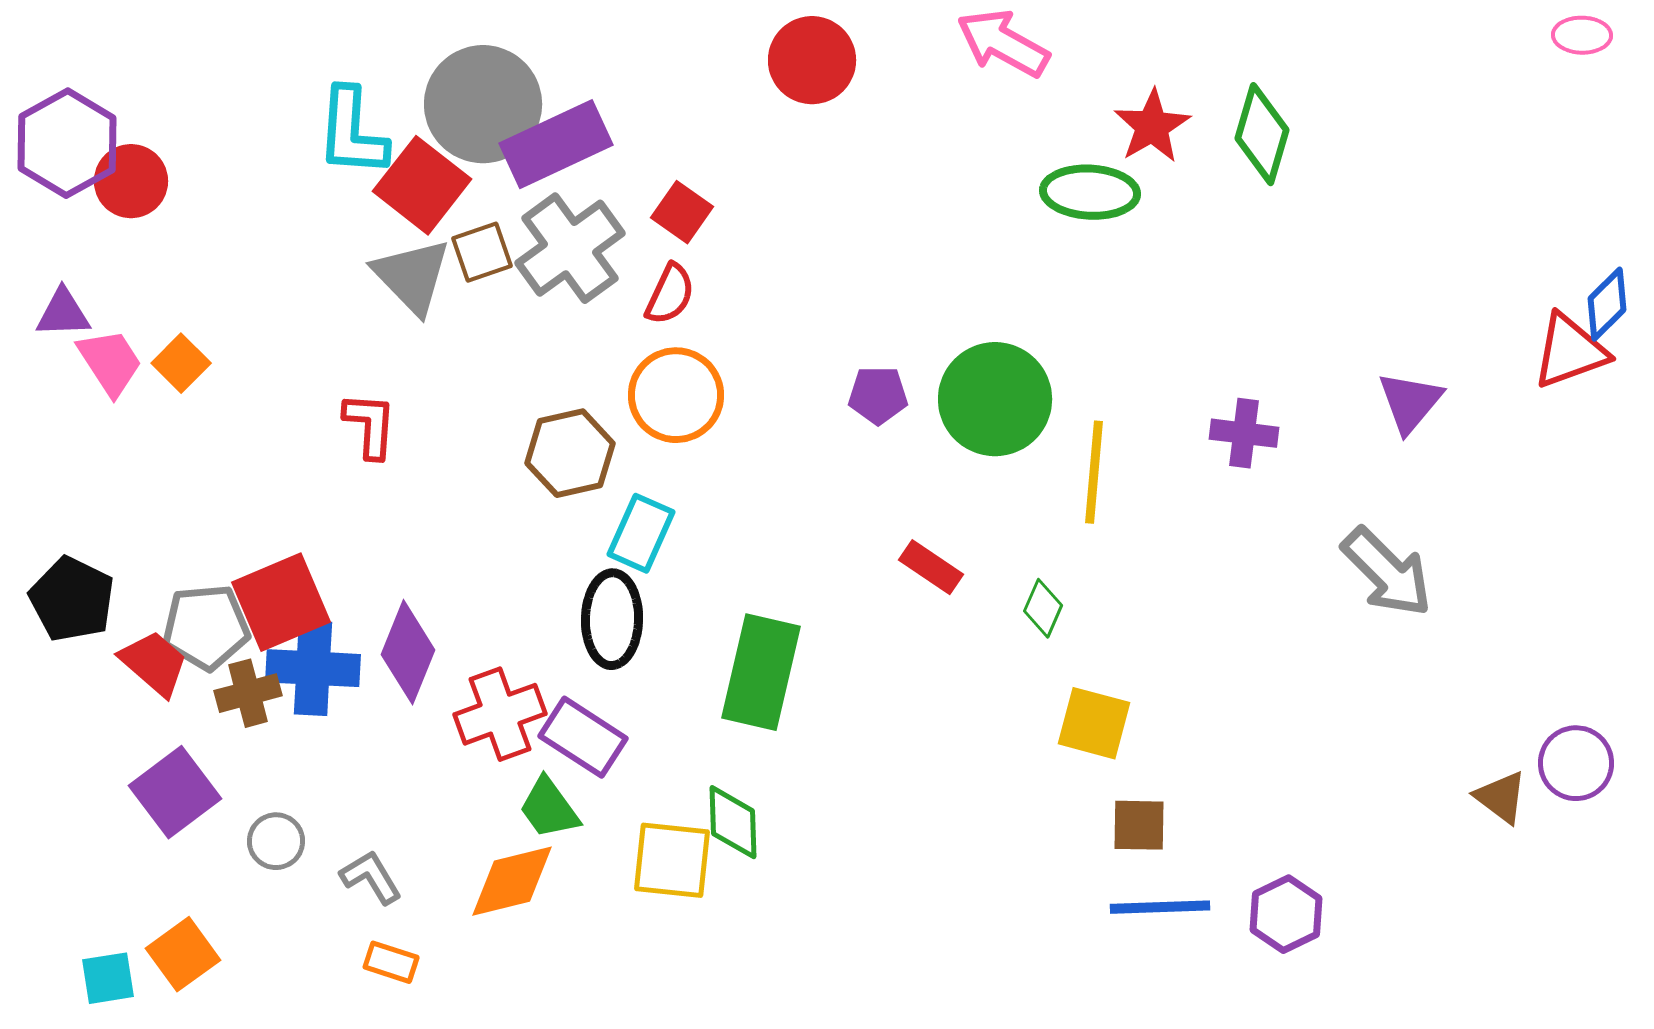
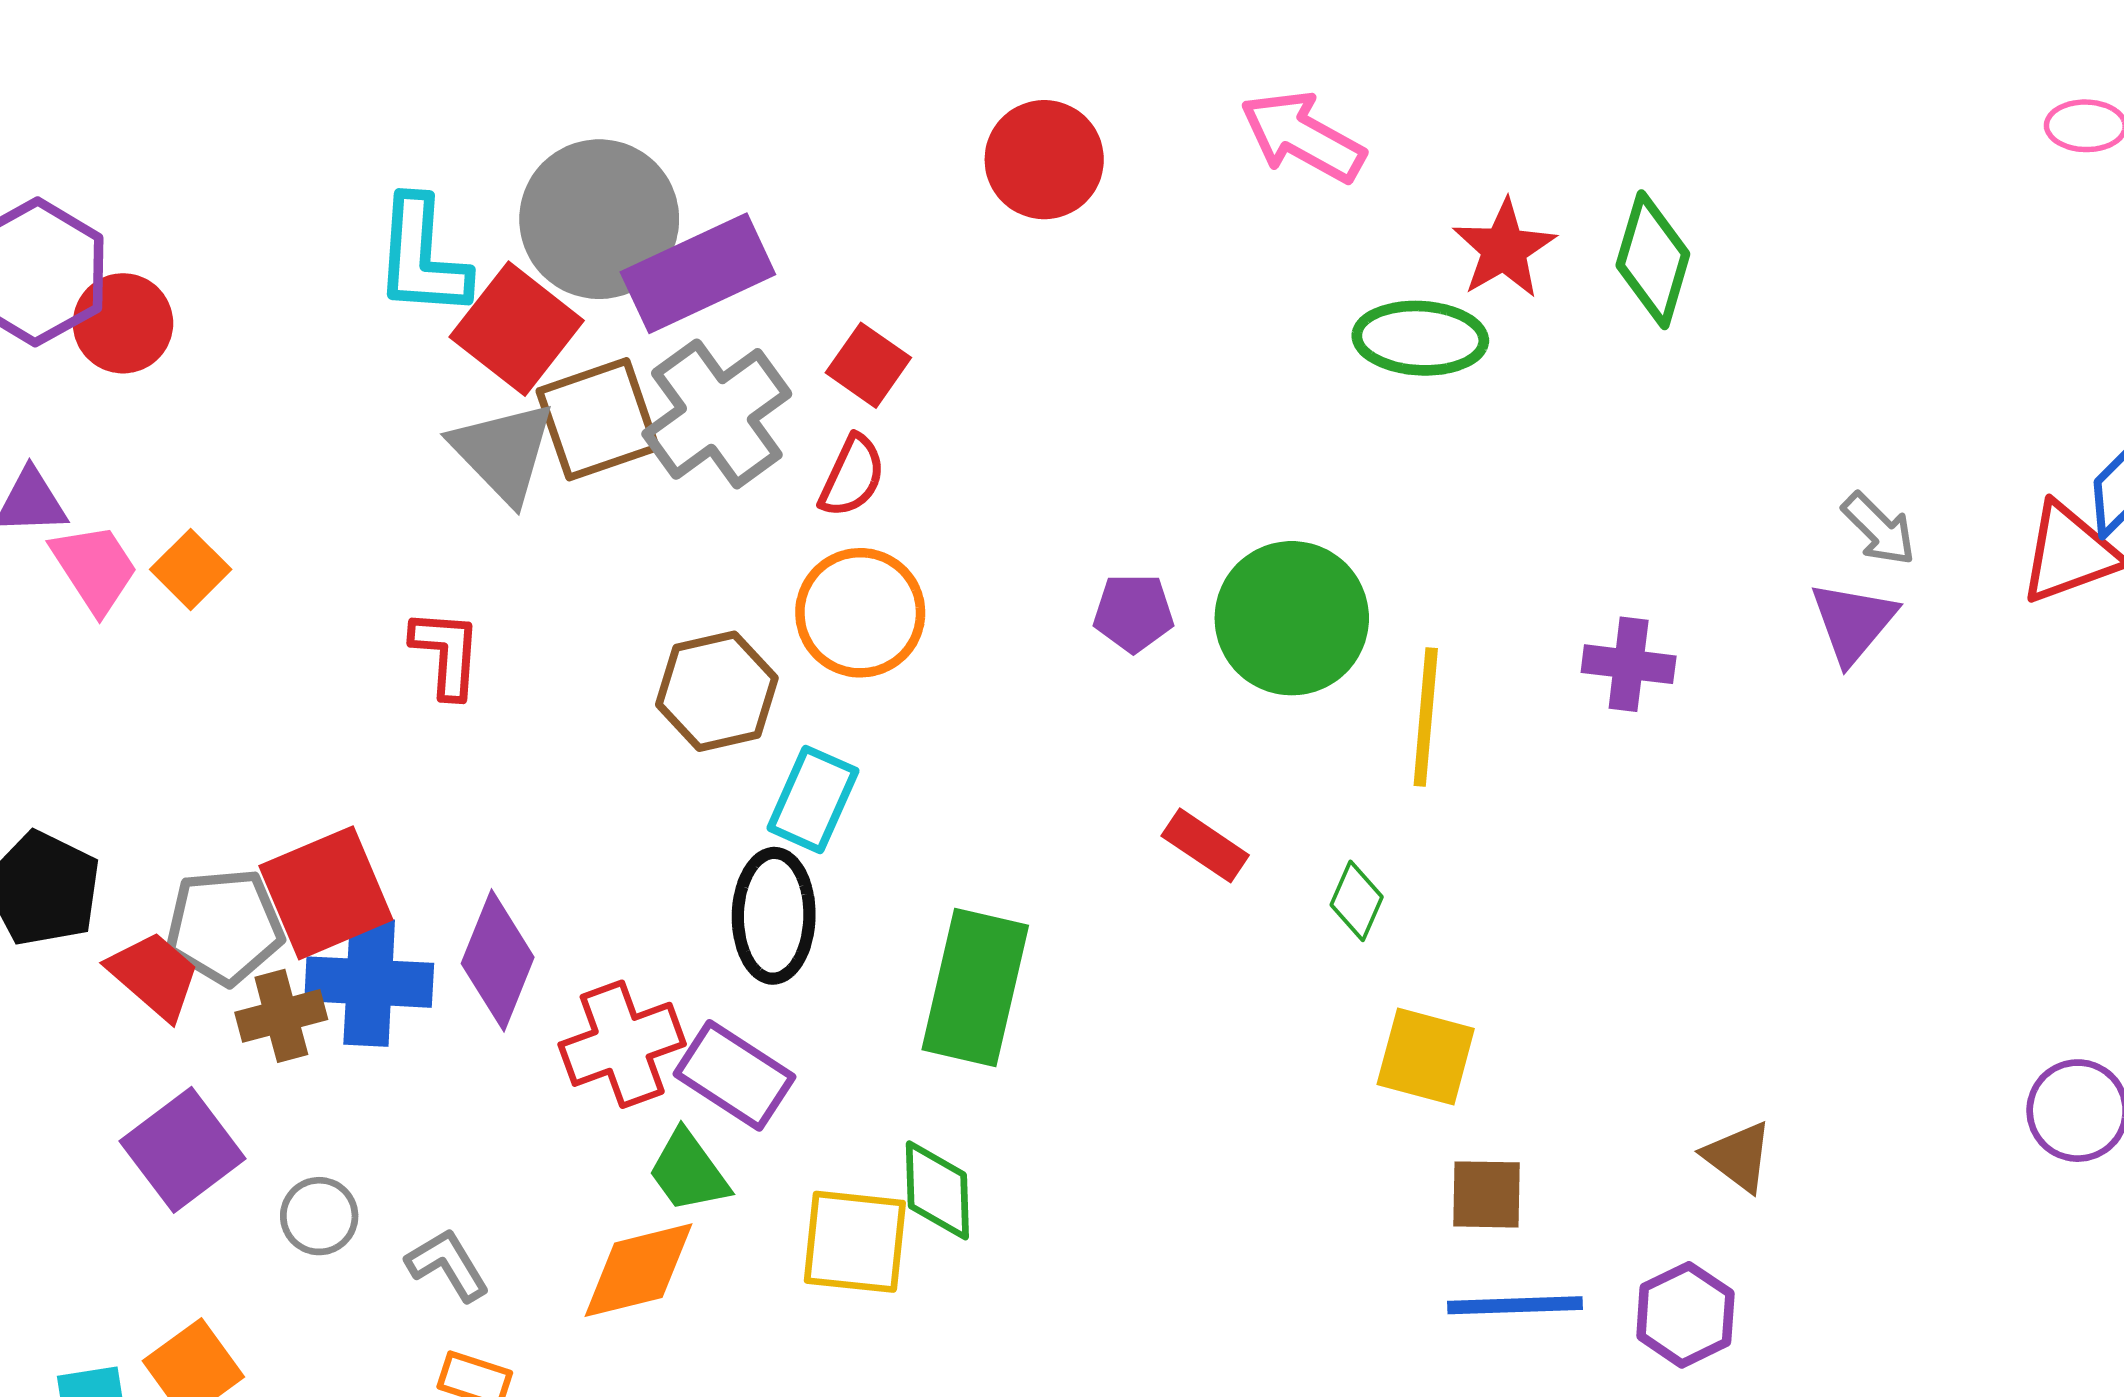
brown square: (482, 252) -> (598, 419), size x1.5
gray arrow: (1387, 572) -> (1879, 529), moved, size x0.6
brown triangle: (1501, 797) -> (1738, 1157), moved

